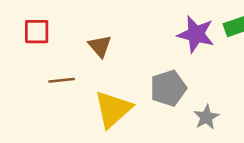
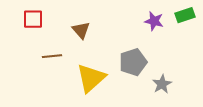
purple star: (196, 34) -> (154, 21), size x0.7

